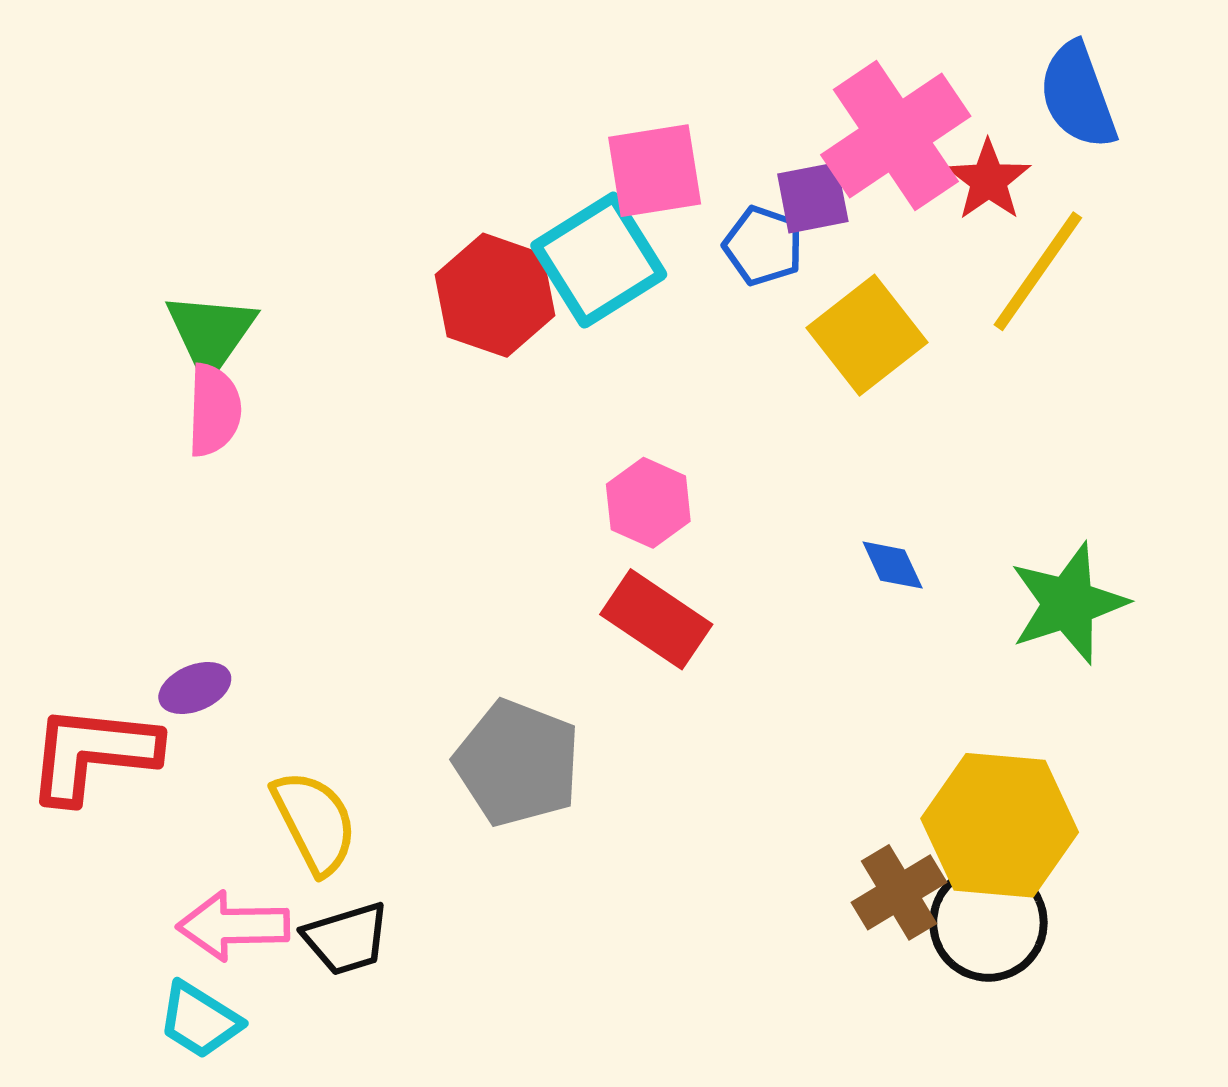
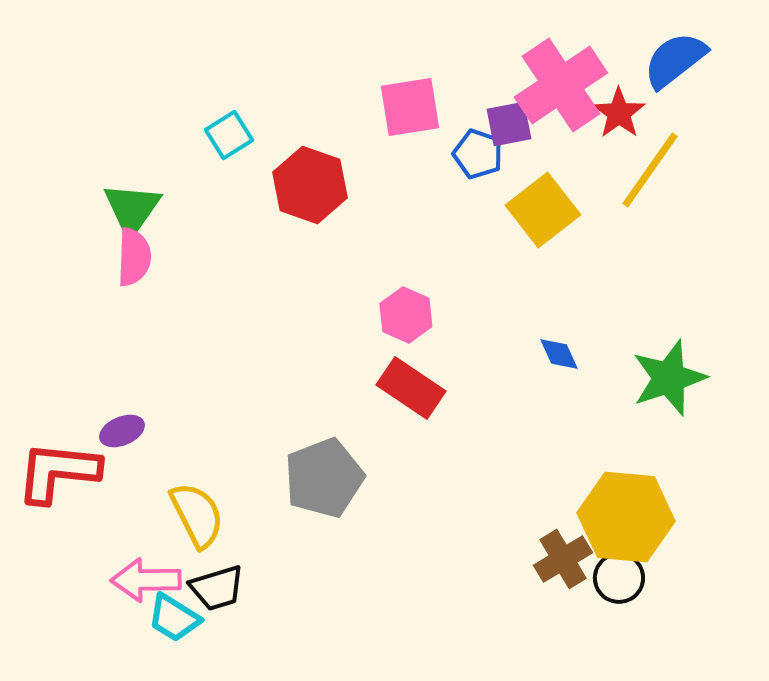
blue semicircle: (1078, 96) -> (675, 60), turned 72
cyan square: (599, 260) -> (229, 135), moved, size x0.6
gray pentagon: (517, 763) -> (324, 478), turned 30
black circle: (988, 923) -> (619, 578), size x0.7
cyan trapezoid: (200, 1020) -> (174, 618), moved

